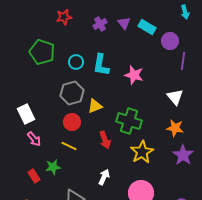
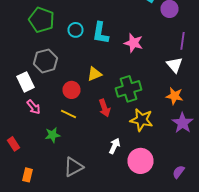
purple line: (183, 61) -> (182, 41), moved
gray hexagon: (72, 93) -> (46, 61), moved
green cross: (129, 121) -> (128, 89), turned -35
yellow star: (142, 152) -> (142, 120), turned -30
red rectangle: (34, 176) -> (14, 144), moved
white arrow: (104, 177) -> (114, 146), moved

